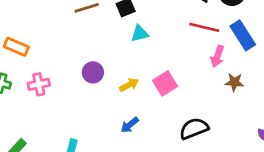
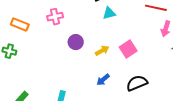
pink cross: (39, 84) -> (55, 17), moved
black semicircle: (194, 129) -> (137, 83), moved

